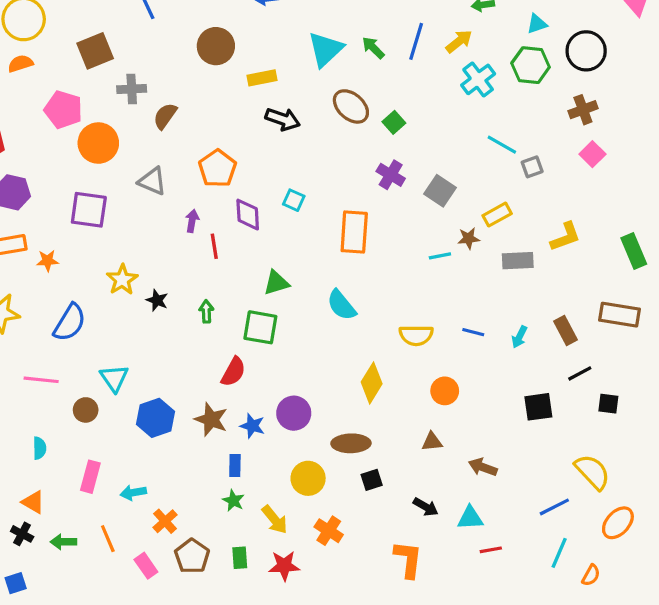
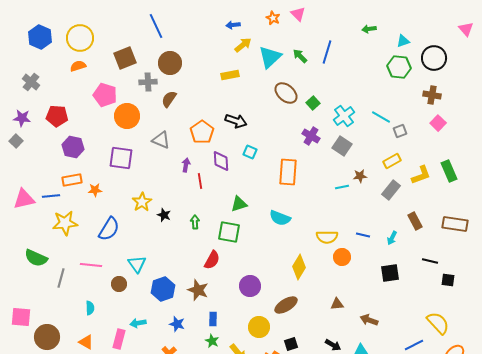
yellow arrow: (459, 41) -> (243, 45), moved
brown circle: (216, 46) -> (170, 63), moved
cyan cross: (478, 79) -> (344, 116), moved
brown cross: (583, 110) -> (432, 95), turned 30
black arrow: (283, 119) -> (236, 121), moved
yellow rectangle: (497, 215) -> (392, 161), moved
green rectangle: (634, 251) -> (449, 171), moved
gray rectangle: (518, 261) -> (391, 190), turned -48
cyan semicircle: (341, 305) -> (280, 218), turned -30
brown rectangle: (565, 331) -> (415, 221), moved
black line: (580, 373) -> (430, 261), turned 42
orange circle: (445, 391) -> (342, 257), moved
black square: (538, 407) -> (390, 273), moved
blue star: (252, 426) -> (177, 324), moved
brown ellipse: (351, 443) -> (286, 305), turned -30
pink rectangle: (90, 477) -> (119, 339), moved
black square: (372, 480) -> (291, 344), moved
cyan arrow: (133, 493) -> (138, 323), moved

